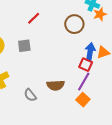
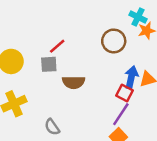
red line: (34, 18) -> (57, 46), moved
brown semicircle: (56, 85) -> (74, 82), moved

